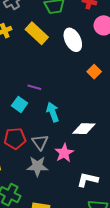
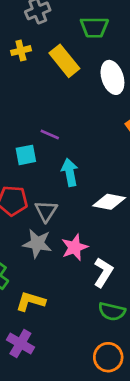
cyan square: (20, 104) -> (26, 155), turned 35
pink star: (64, 153) -> (75, 247), moved
white L-shape: (88, 180) -> (103, 272), turned 100

